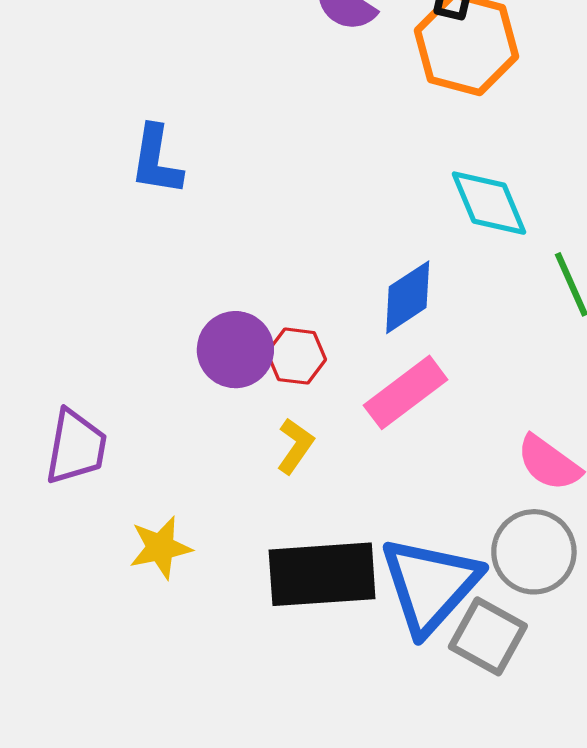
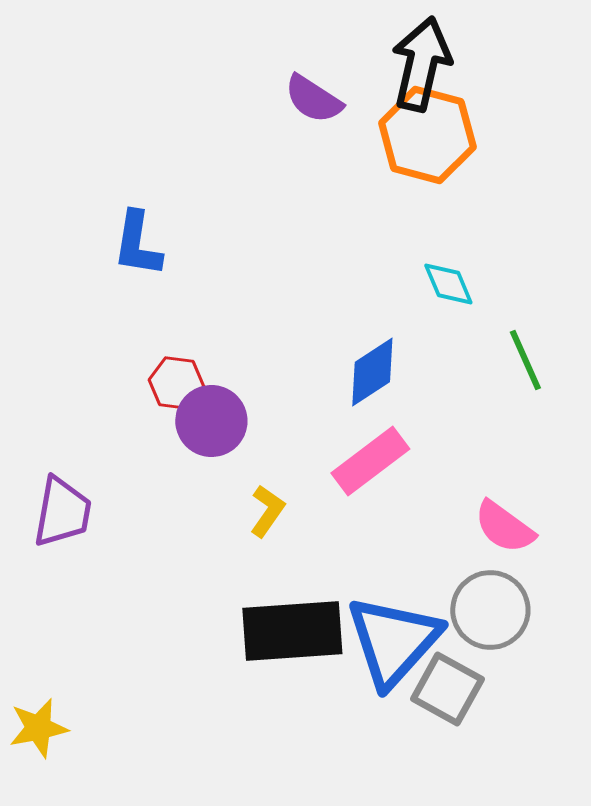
cyan diamond: (489, 203) -> (448, 284), size x0.7
red hexagon: (296, 356) -> (176, 383), moved
yellow star: (160, 548) -> (38, 728), moved

